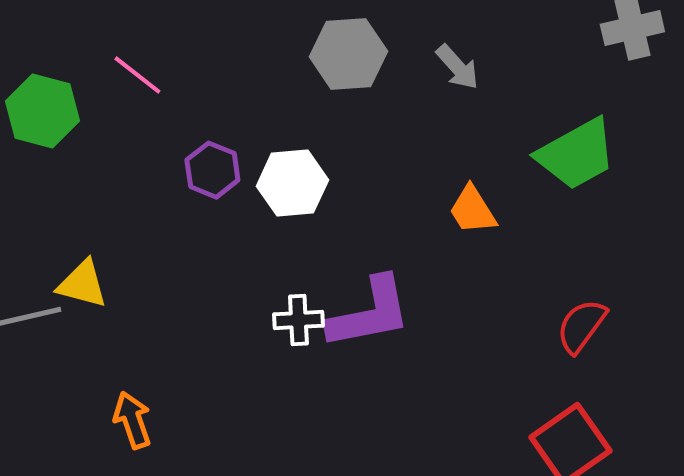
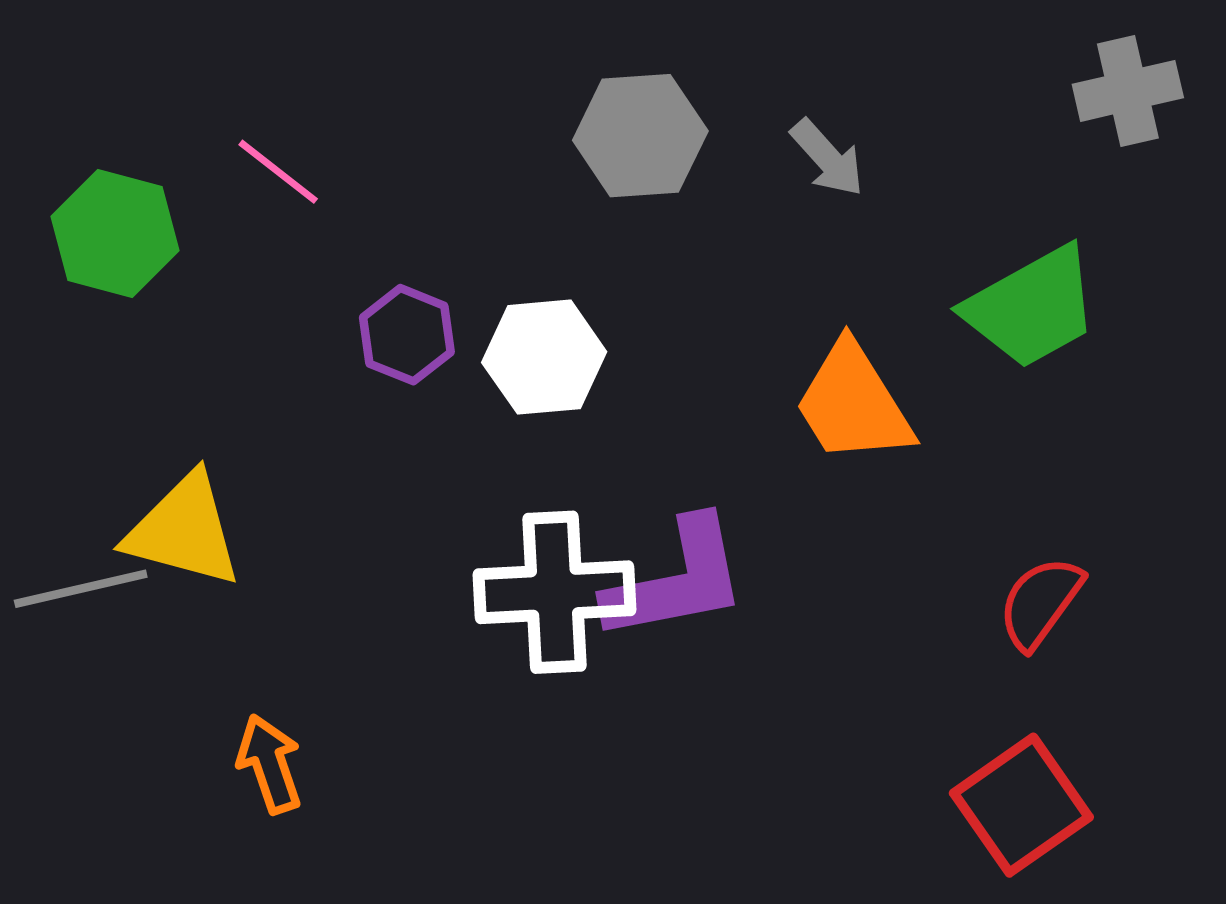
orange trapezoid: (472, 210) -> (853, 403), size x1.5
yellow triangle: (82, 284) -> (184, 530), size x1.4
white cross: (298, 320) -> (554, 592), size x1.8

